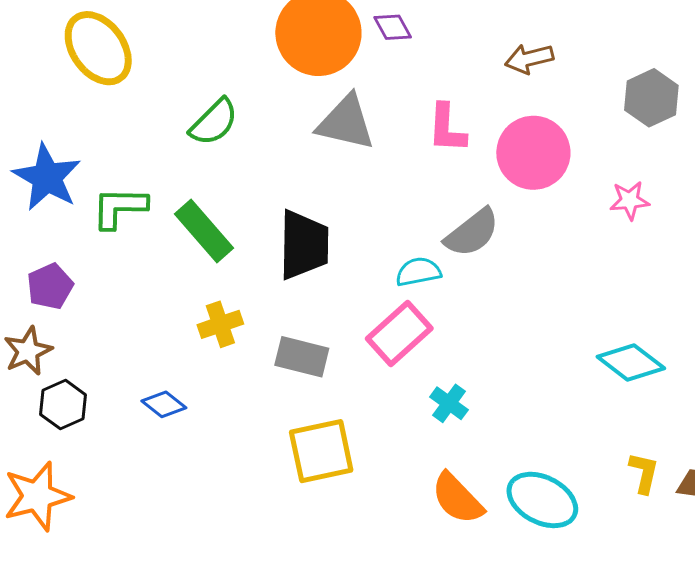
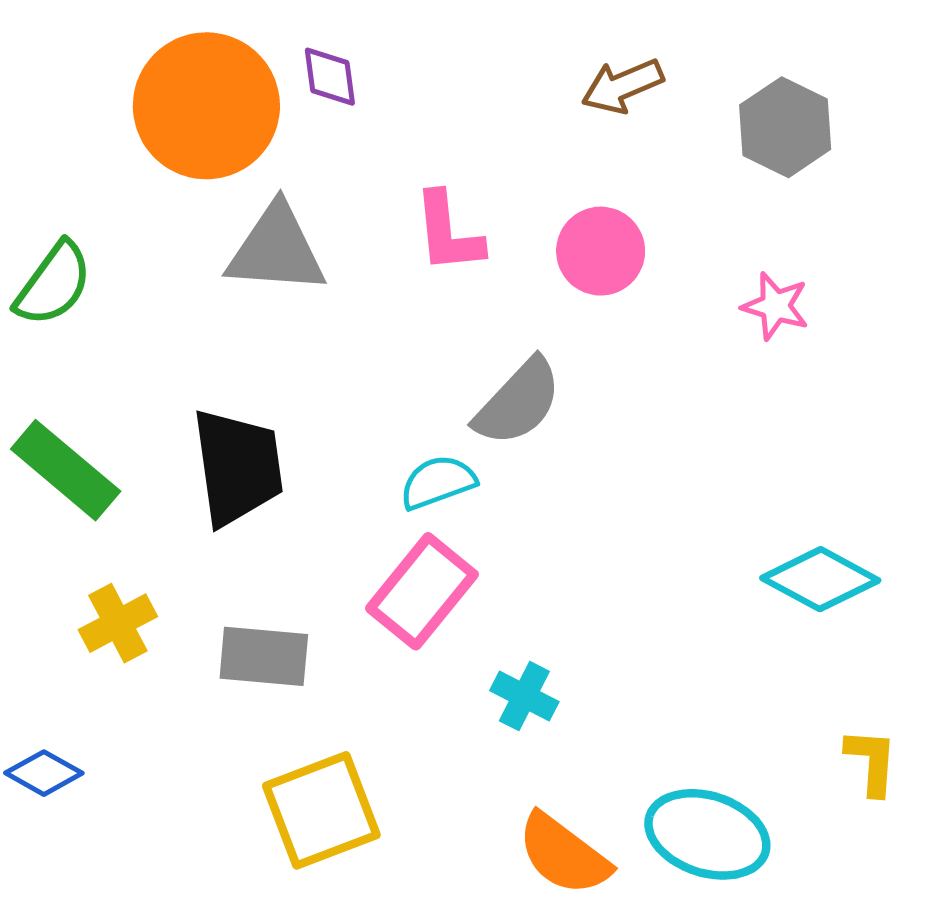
purple diamond: (393, 27) -> (330, 77), turned 30
brown arrow: (529, 59) -> (623, 86), moved
pink circle: (533, 153) -> (601, 251), size x0.7
pink star: (630, 200) -> (775, 306), turned 30

